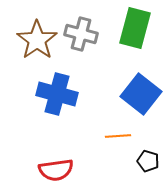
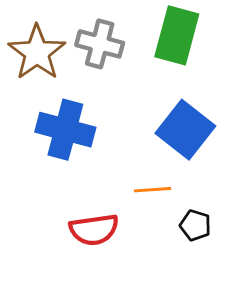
red semicircle: (56, 170) -> (94, 230), moved

